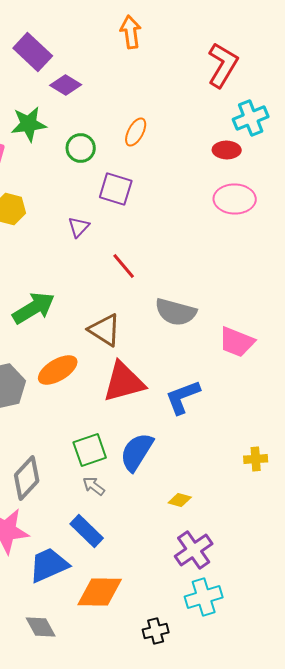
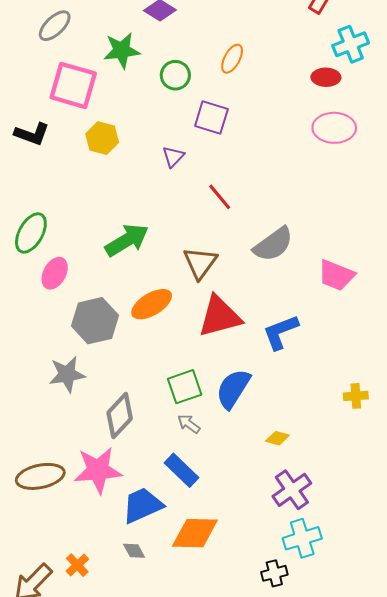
gray semicircle: (176, 312) -> (273, 244), turned -51
brown triangle: (105, 330) -> (200, 263), turned 33
gray diamond: (41, 627) -> (134, 551), moved, size x0.7
black cross: (156, 631) -> (274, 573), moved

